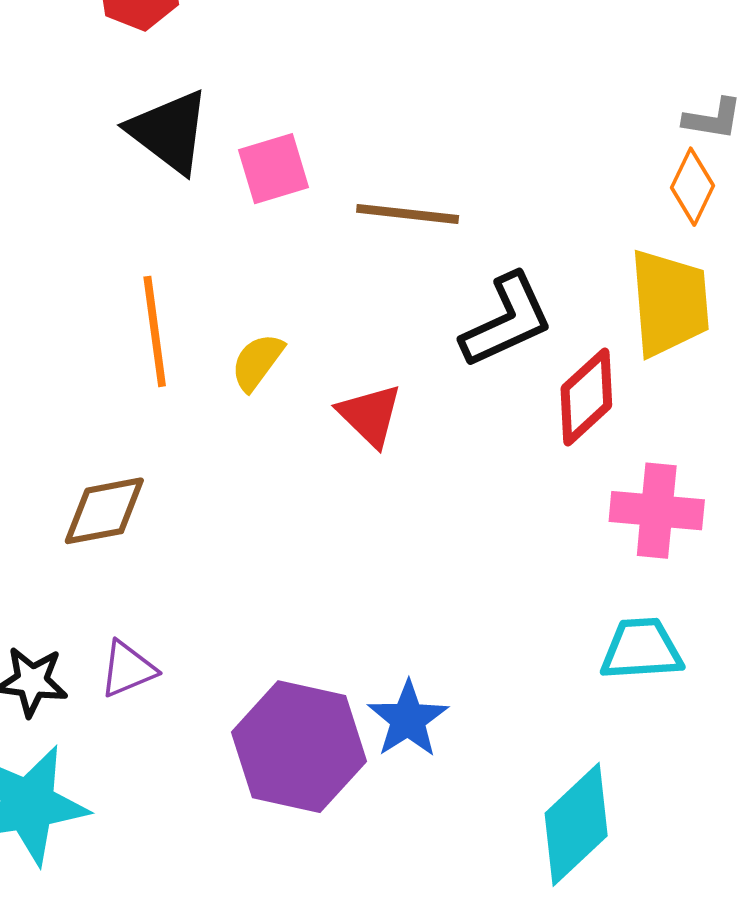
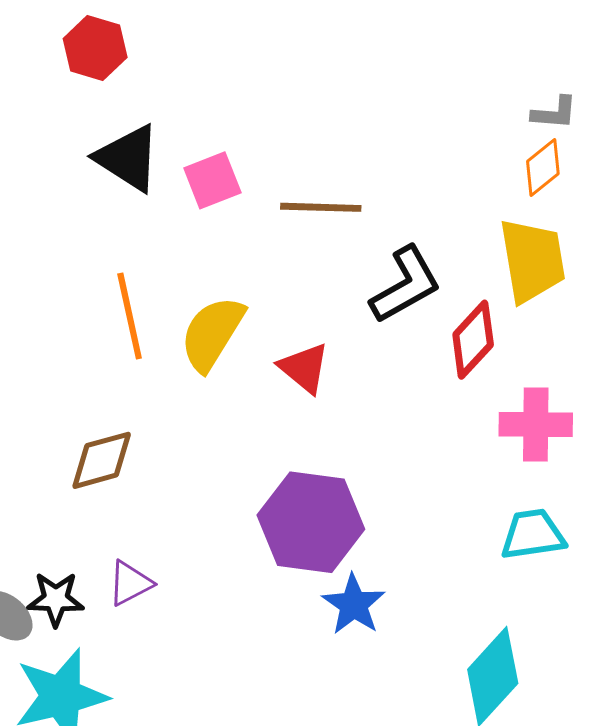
orange diamond: (692, 187) -> (543, 168), turned 30
yellow semicircle: (257, 362) -> (212, 333), size x1.6
purple hexagon: (299, 747) -> (311, 522), moved

